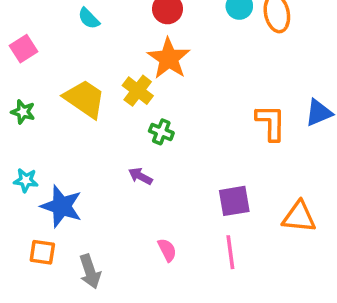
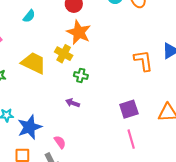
cyan semicircle: (89, 18) -> (29, 16), turned -88
blue star: (61, 206) -> (30, 127), turned -30
pink semicircle: (167, 250) -> (60, 142), moved

